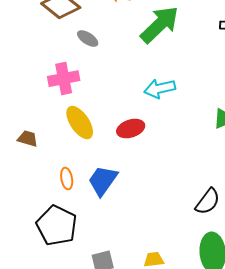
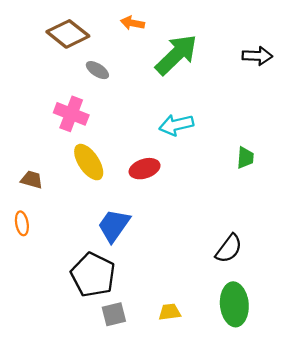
pink cross: (64, 79) -> (71, 114), turned 32
orange ellipse: (67, 179) -> (22, 223), moved
black pentagon: (57, 226) -> (93, 275), moved

